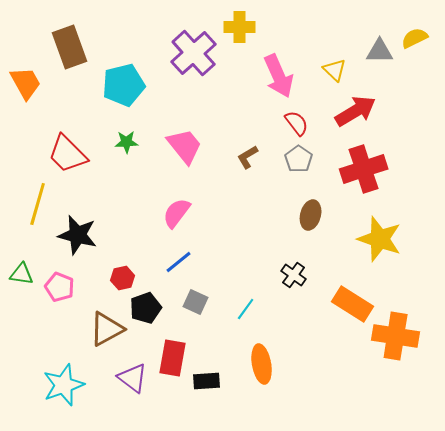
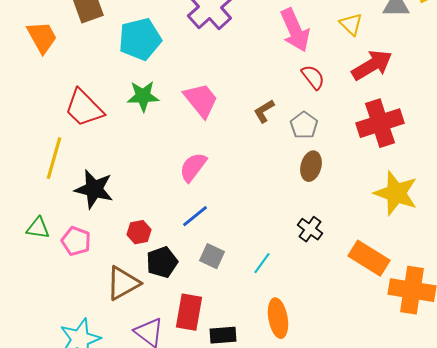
green star: (127, 142) -> (143, 96), size x1.4
gray pentagon: (299, 159) -> (304, 125), moved
brown ellipse: (311, 215) -> (311, 166), moved

